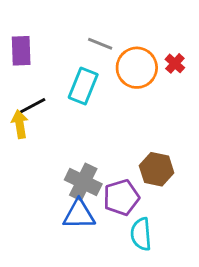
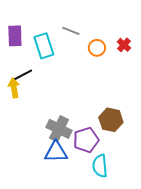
orange circle: (137, 68) -> (97, 48), size x0.6
cyan rectangle: (83, 86) -> (44, 46), moved, turned -40

